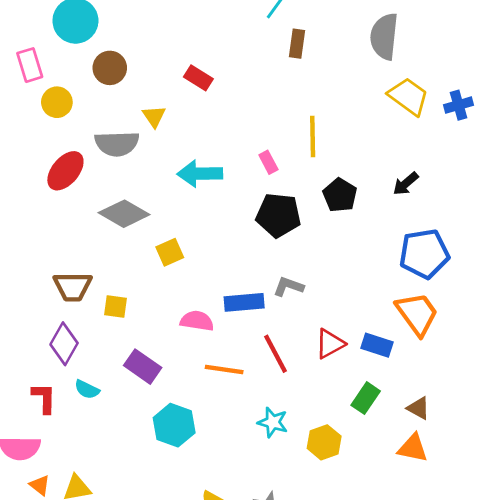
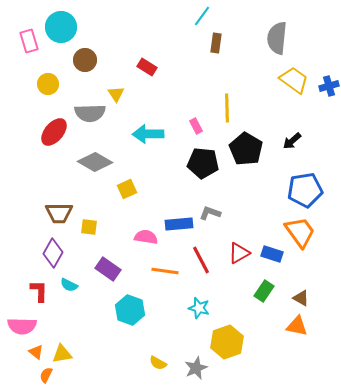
pink rectangle: (30, 65) -> (29, 41), moved
black pentagon: (340, 195) -> (246, 149), size x1.4
yellow hexagon: (324, 442) -> (227, 342), moved, size x1.4

